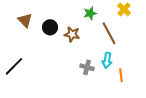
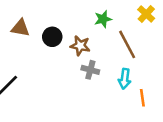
brown triangle: (25, 20) -> (20, 28), turned -35
gray cross: (87, 67) -> (90, 70), moved

